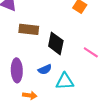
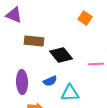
black diamond: (56, 43) -> (61, 55), turned -50
pink line: (91, 52) -> (96, 64), turned -35

